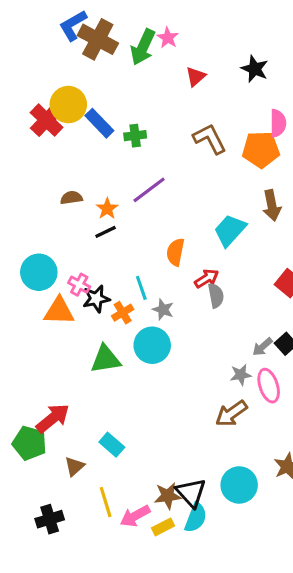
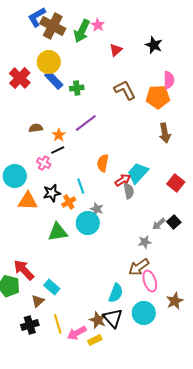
yellow circle: (68, 105) -> (49, 62), moved
cyan trapezoid: (230, 230) -> (138, 173), moved
pink cross: (79, 285) -> (44, 163), moved
gray star: (163, 310) -> (97, 209), moved
pink ellipse: (269, 386) -> (150, 281), moved
red arrow: (53, 418) -> (24, 270), turned -95
cyan rectangle: (112, 445) -> (52, 287), moved
brown star: (168, 496) -> (98, 320), turned 30
cyan semicircle: (196, 518) -> (116, 293), moved
black cross: (50, 519) -> (30, 325), moved

